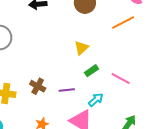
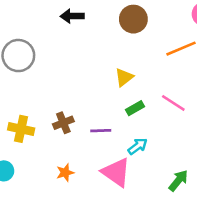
pink line: (121, 78) -> (173, 103), moved
brown cross: (38, 86) -> (63, 123), turned 35

